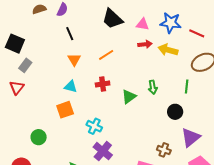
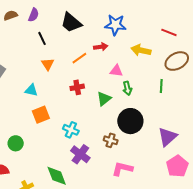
black trapezoid: (112, 19) -> (71, 23), moved
blue star: (171, 23) -> (115, 25), moved
pink triangle: (143, 24) -> (116, 71), moved
red arrow: (145, 44) -> (101, 47), moved
cyan triangle: (71, 87) -> (31, 90), moved
black circle: (175, 112) -> (130, 121), moved, size x1.6
brown cross: (164, 150) -> (111, 140), moved

